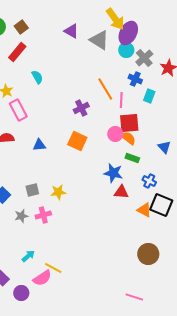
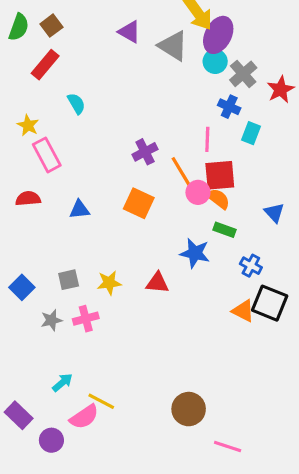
orange line: (105, 89) -> (182, 174), moved
red triangle: (121, 192) -> (157, 283), moved
brown circle: (148, 254) -> (189, 409), moved

